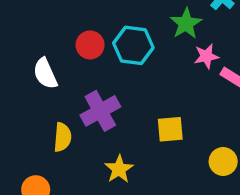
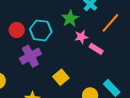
purple cross: (100, 111) -> (30, 56), moved
yellow square: (170, 129) -> (61, 77), turned -35

